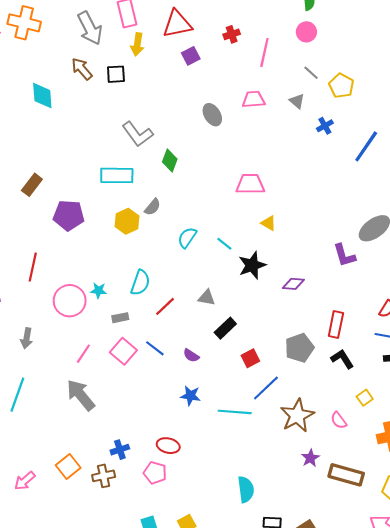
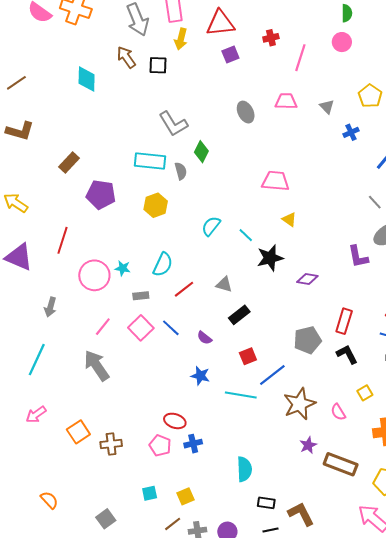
gray line: (311, 73) -> (375, 202), moved
gray semicircle: (153, 207) -> (181, 171), moved, turned -60
red square: (250, 358) -> (248, 356), moved
blue cross: (120, 450) -> (193, 444), moved
pink arrow: (25, 481) -> (36, 415), moved

